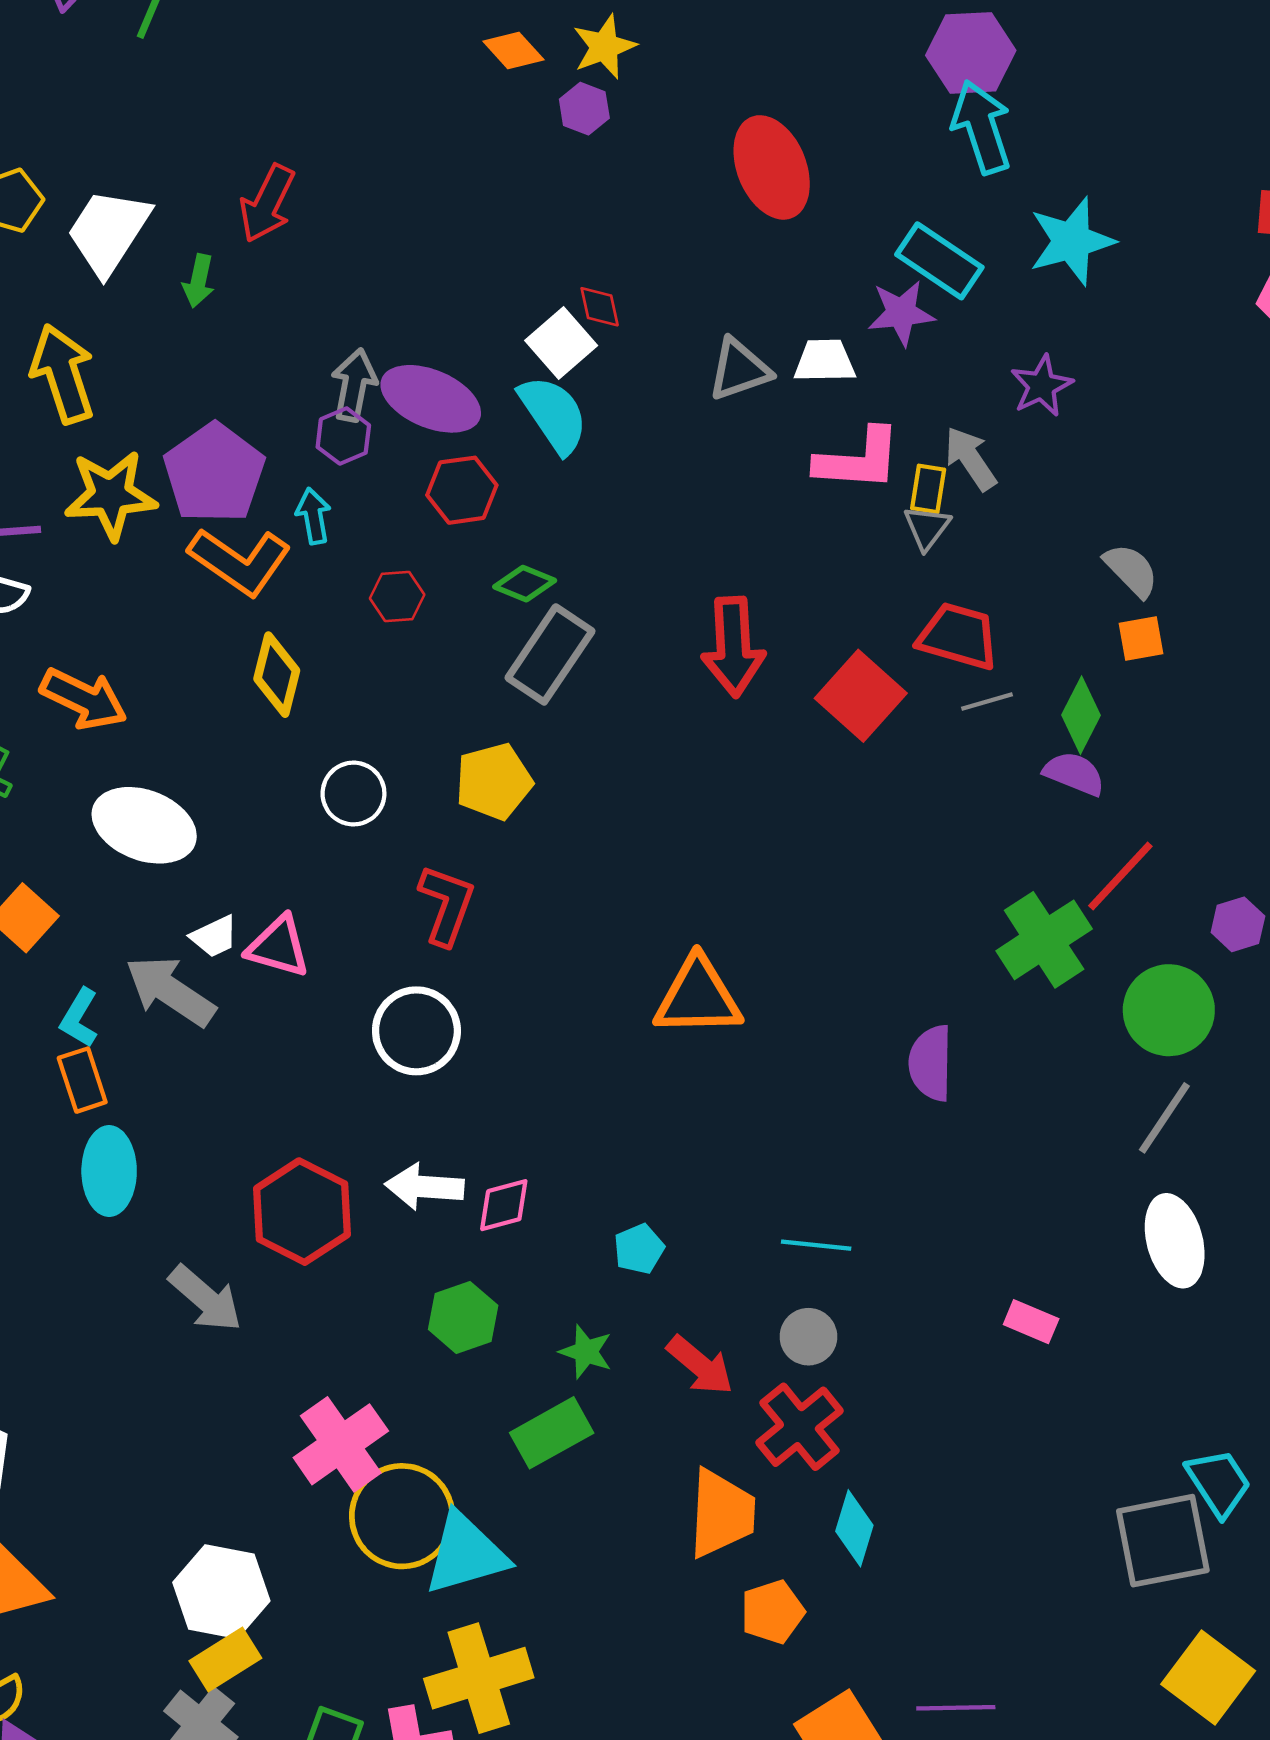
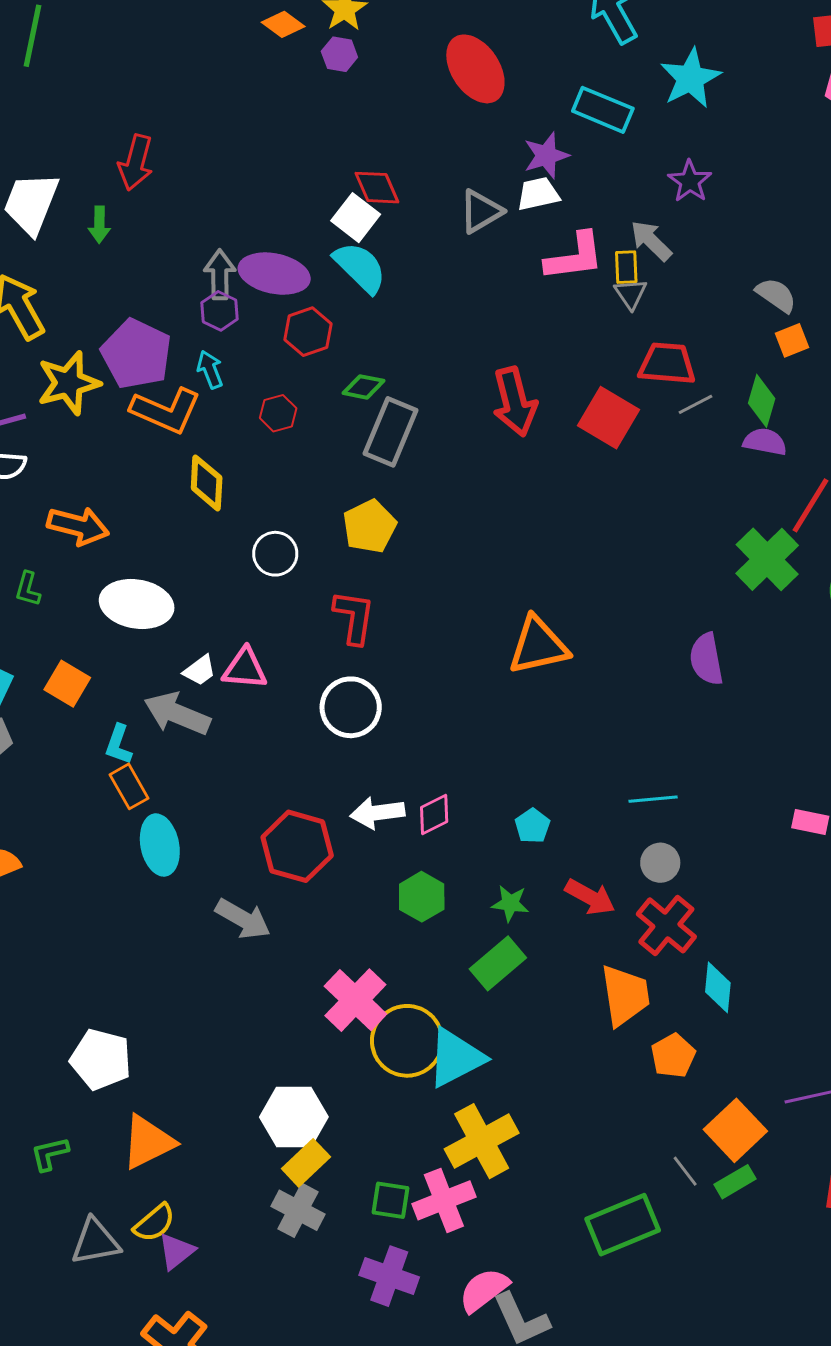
red diamond: (600, 307) -> (377, 188), size x1.4
purple star: (901, 313) -> (546, 156), moved

